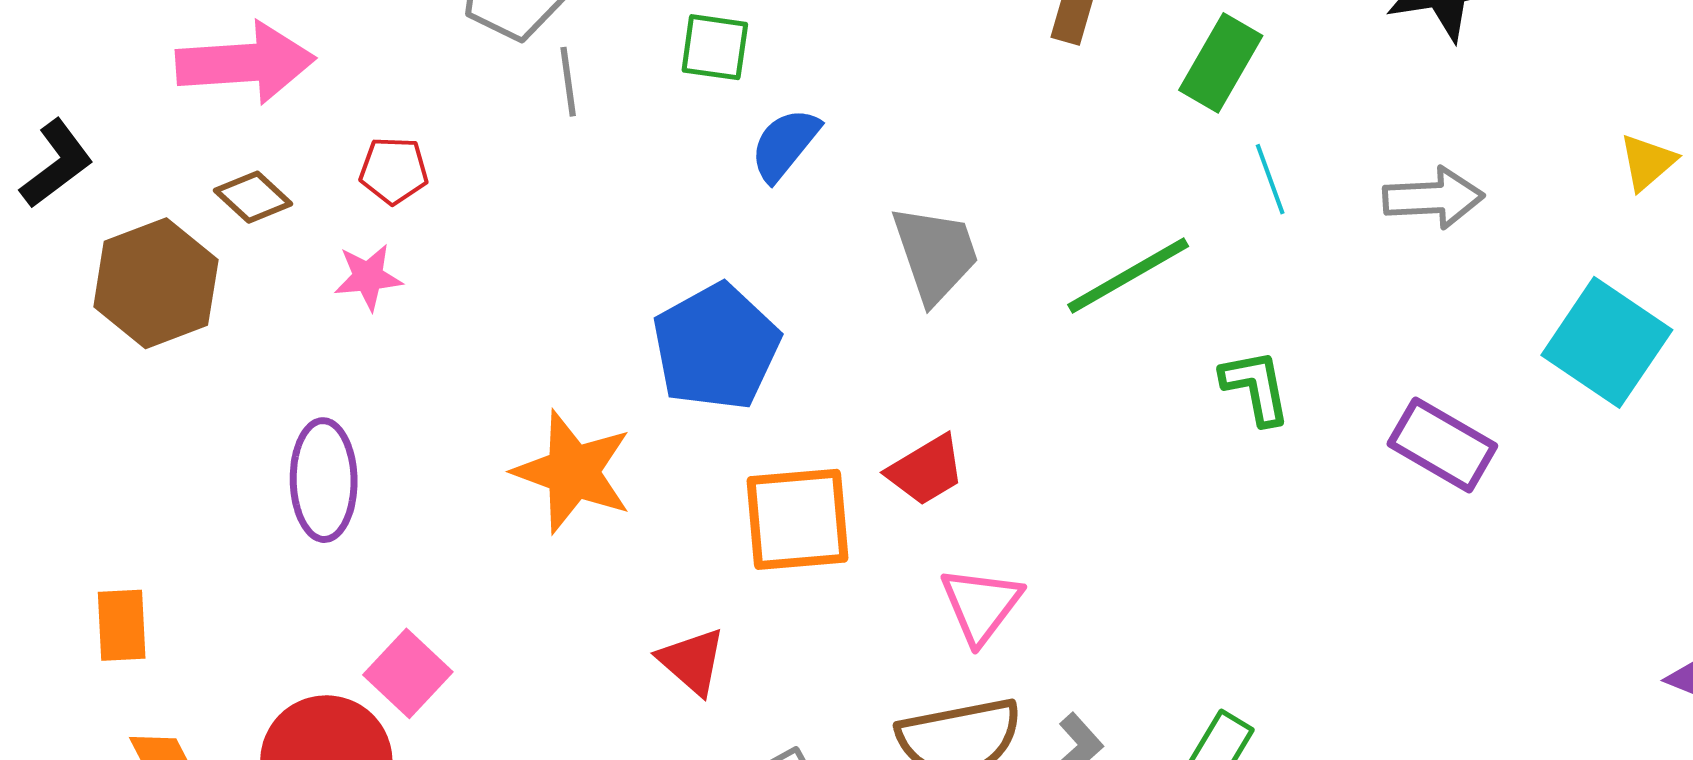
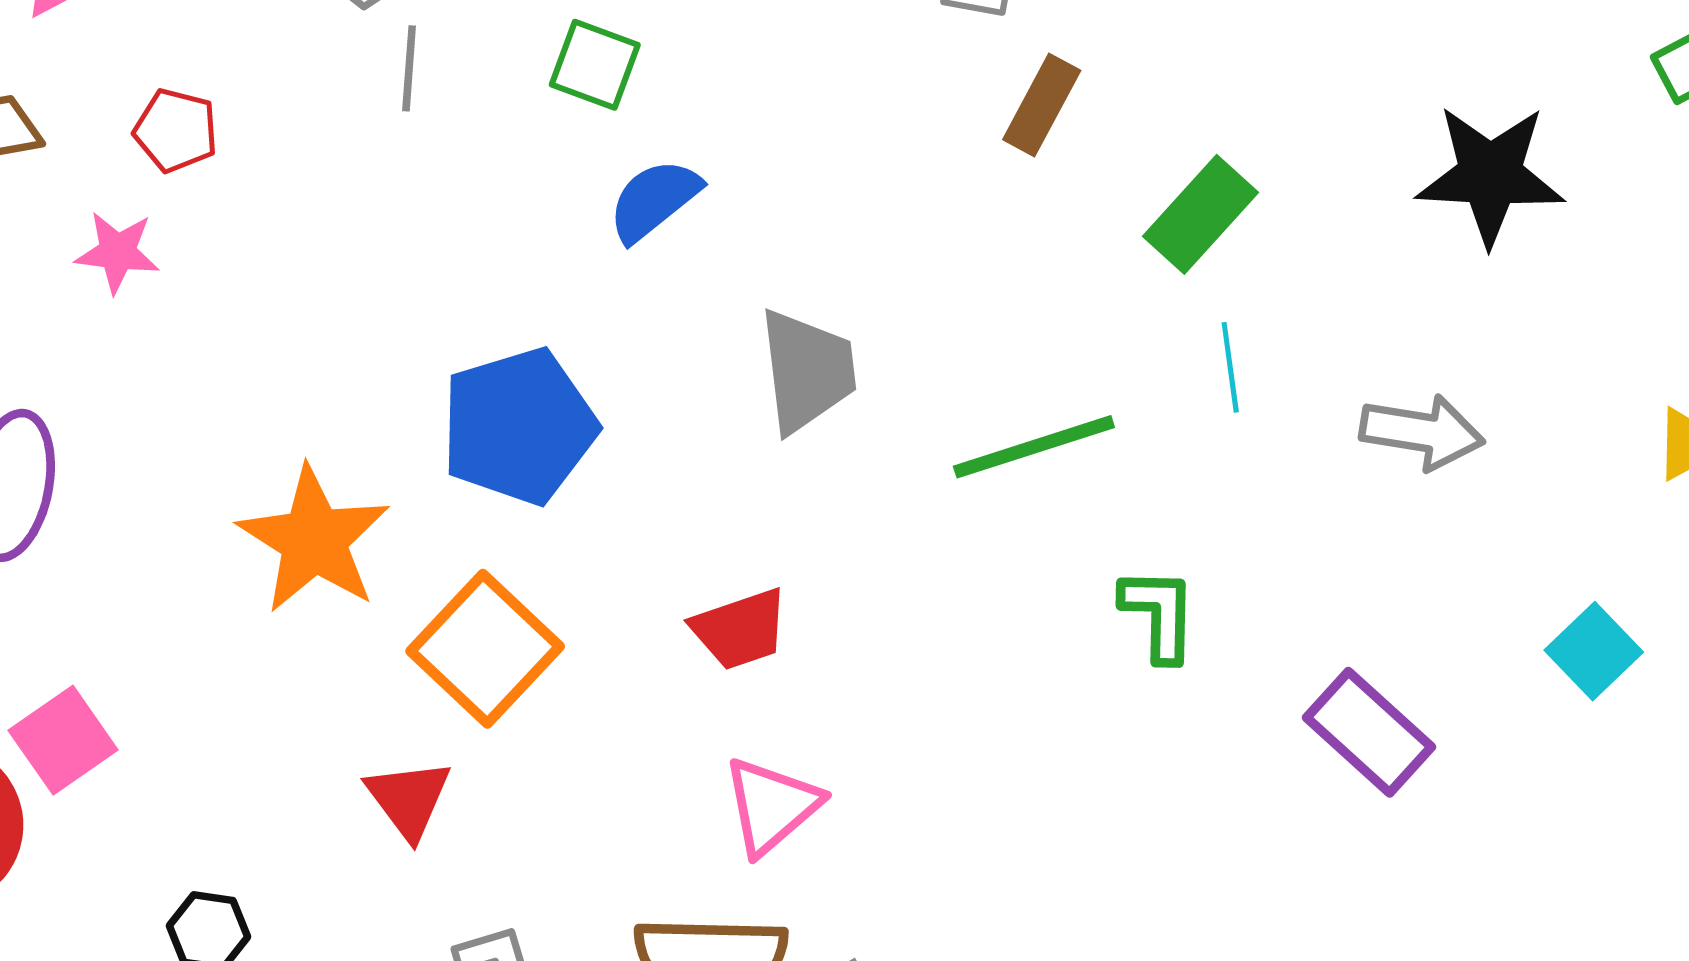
cyan square: (1607, 342) -> (1594, 651), size x0.6
orange square: (797, 519) -> (485, 649), moved, turned 36

